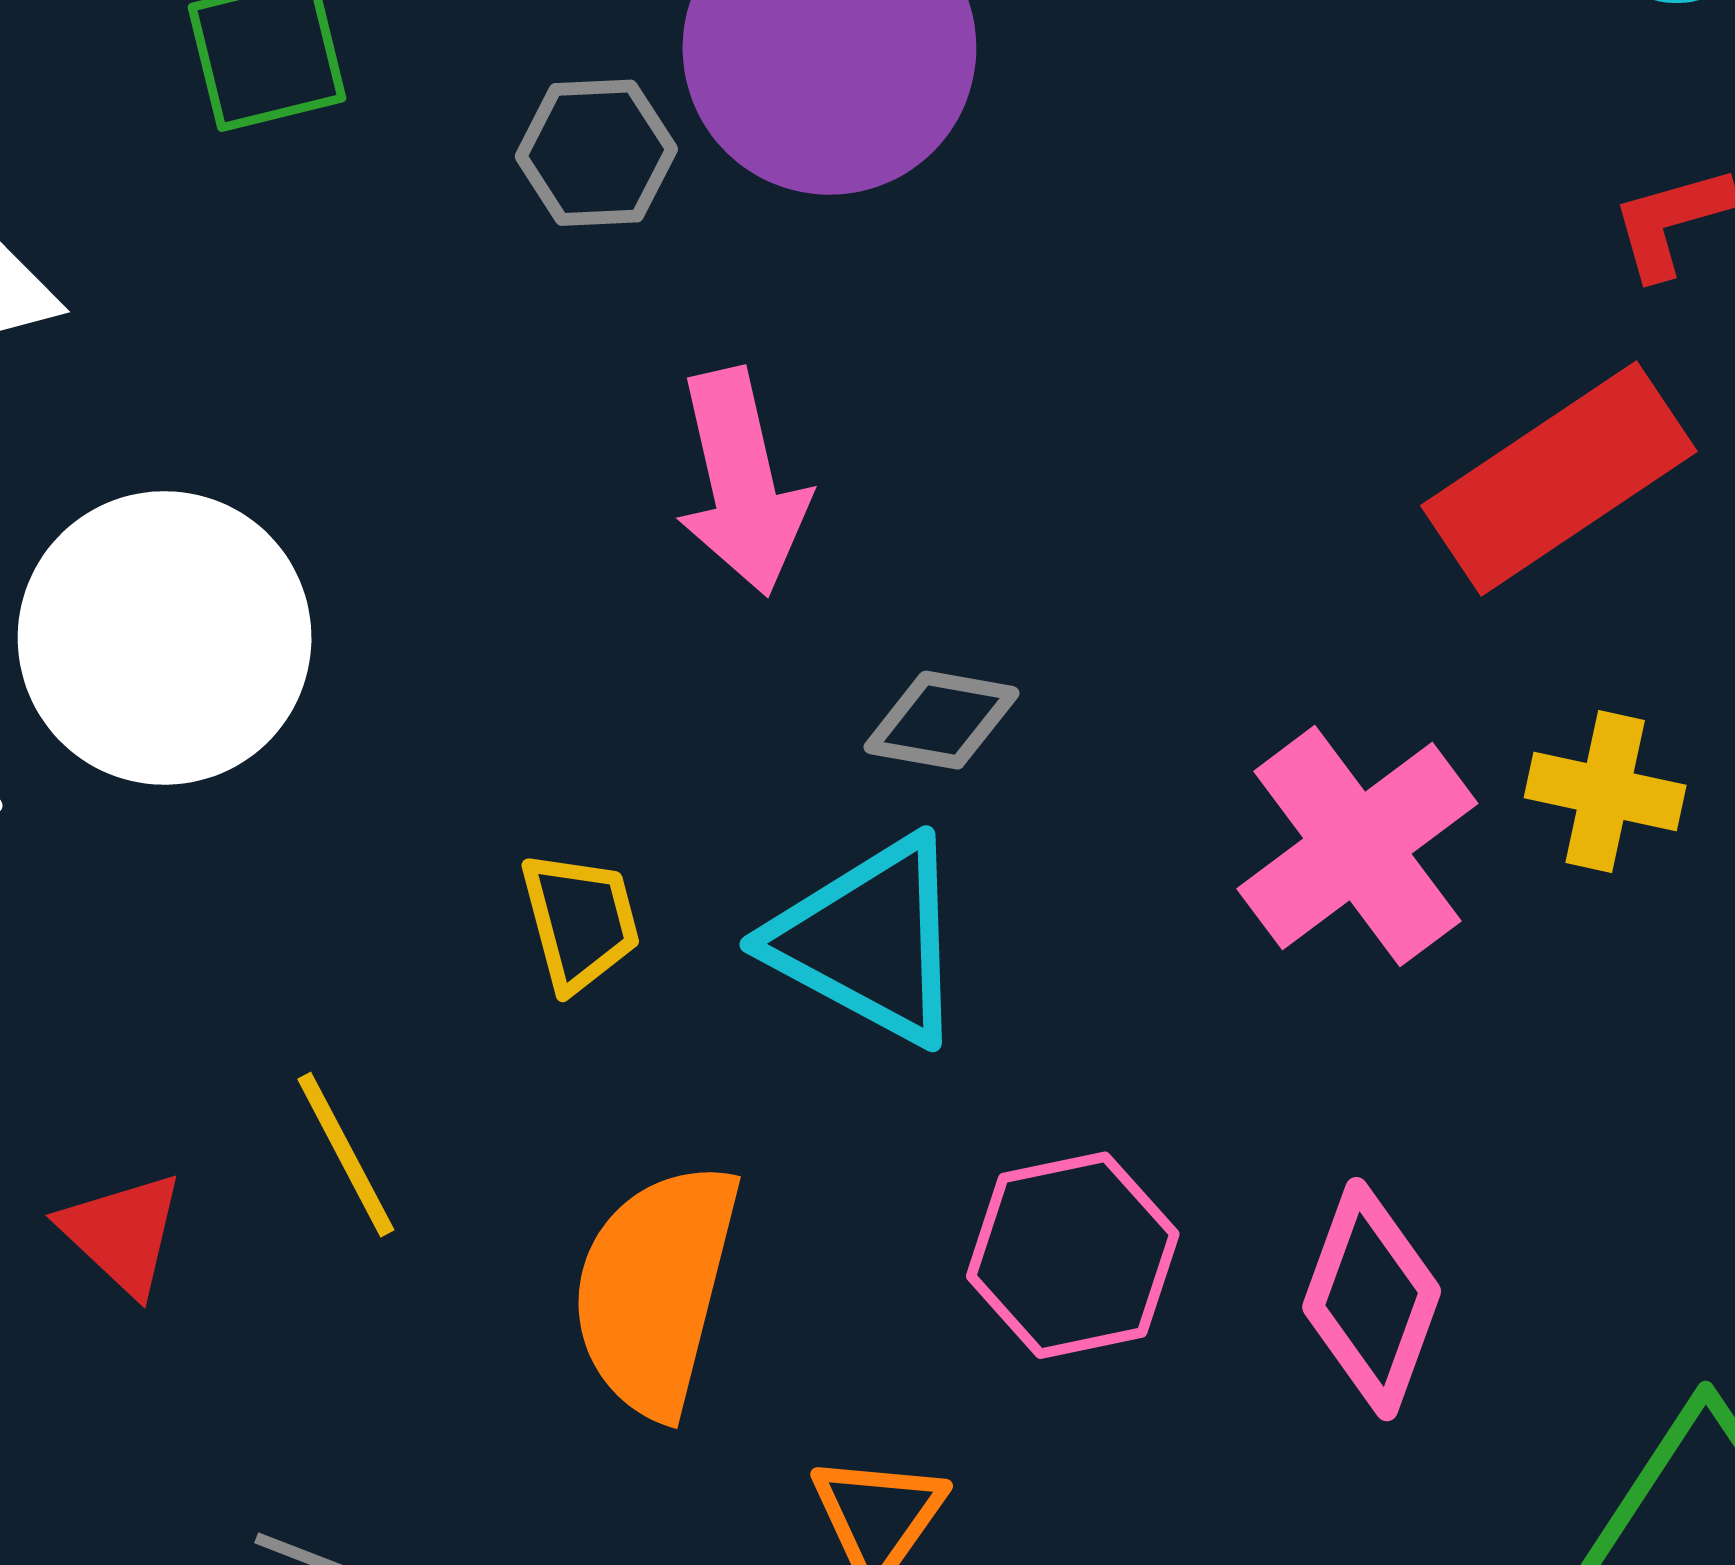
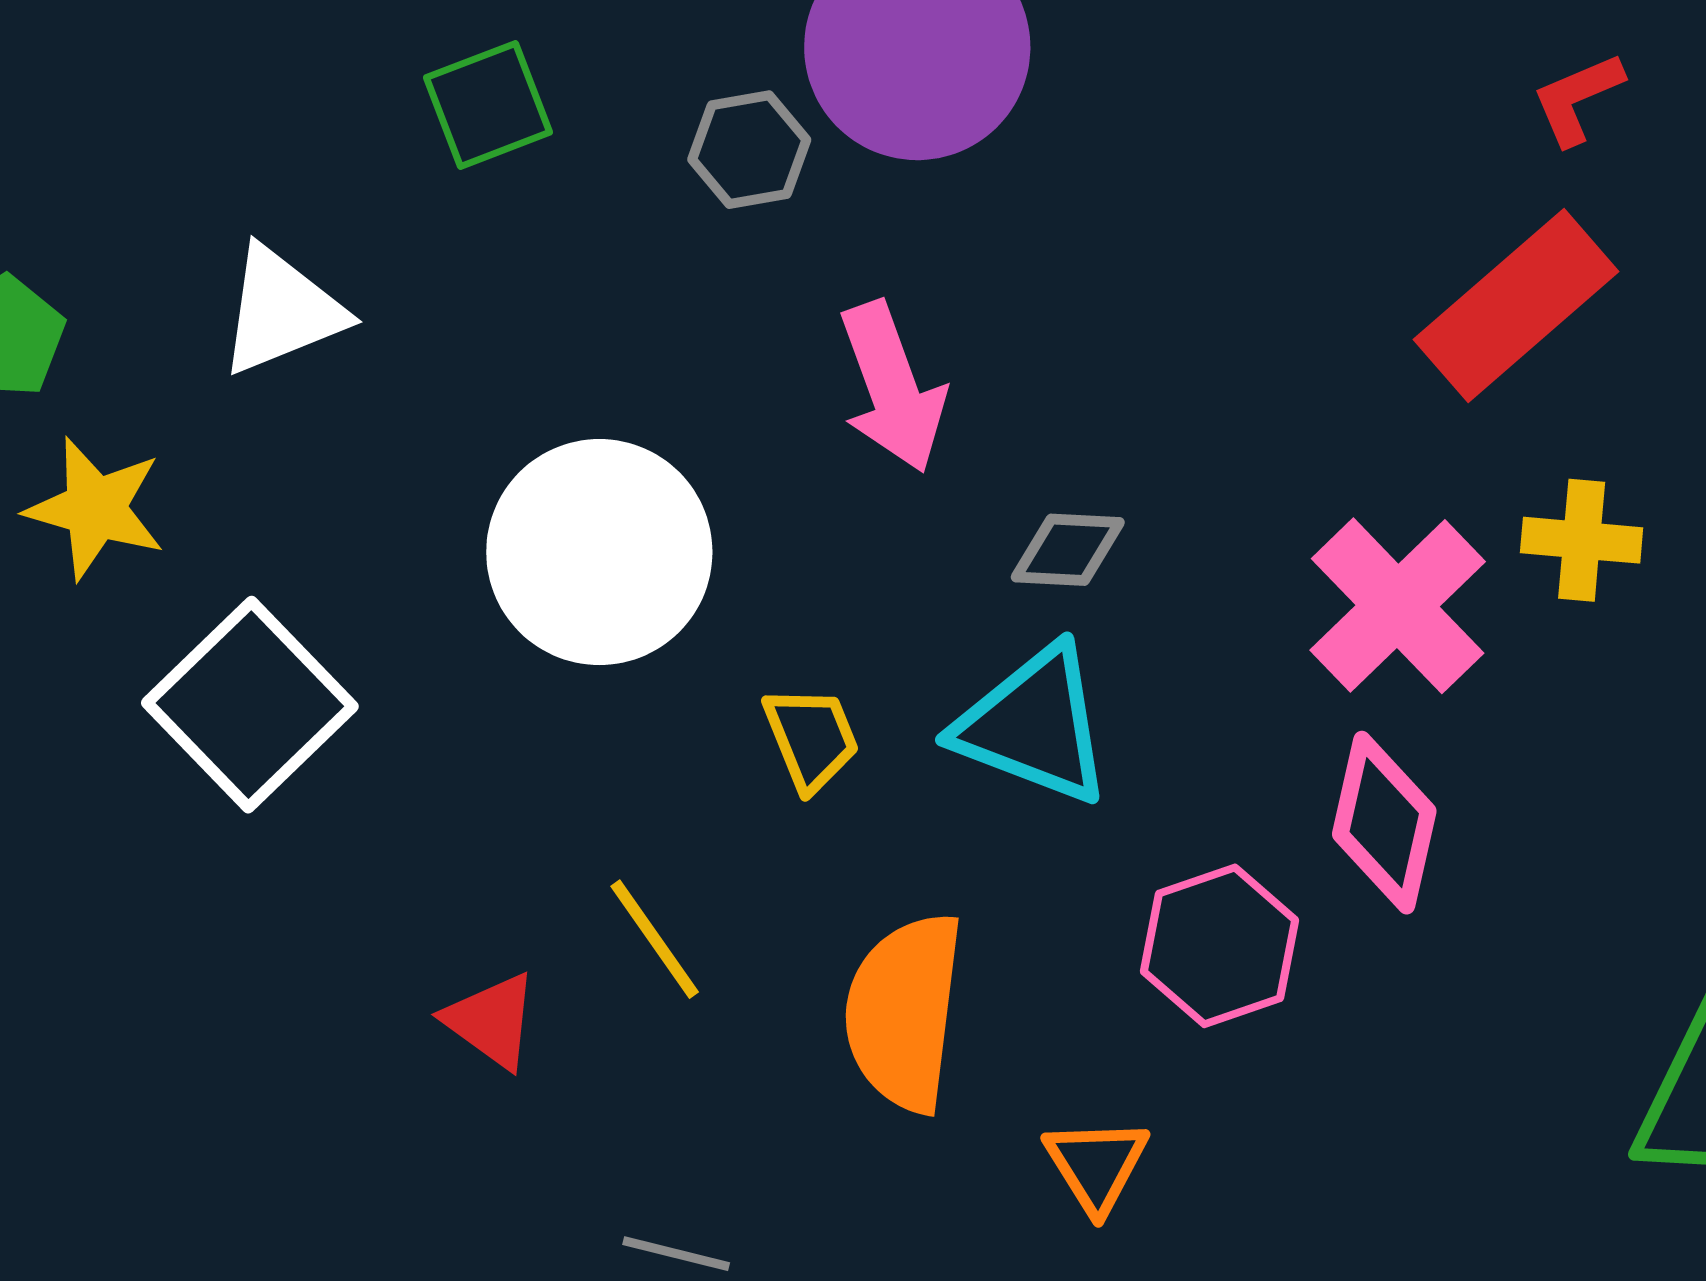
white circle: (165, 638) -> (599, 552), moved
pink diamond: (1372, 1299) -> (1384, 823), moved

